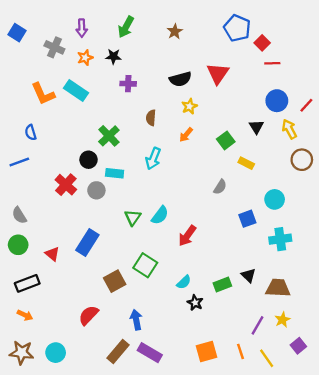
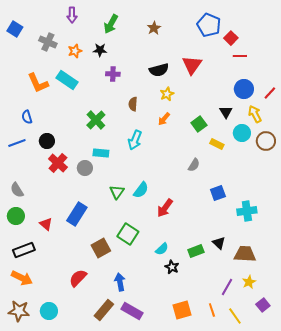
purple arrow: (82, 28) -> (72, 15), moved
black circle: (88, 160) -> (47, 141), moved
cyan circle: (275, 199) -> (242, 133), moved
orange arrow: (25, 315) -> (22, 278), size x1.5

